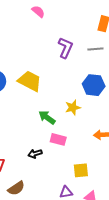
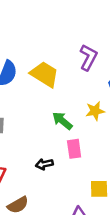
purple L-shape: (65, 48) -> (88, 57), moved
pink rectangle: (58, 139) -> (74, 149), turned 63

